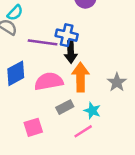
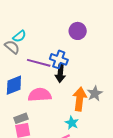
orange arrow: (80, 77) -> (80, 99), moved
gray star: (117, 82) -> (95, 93), moved
gray rectangle: (65, 107) -> (21, 118), moved

